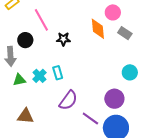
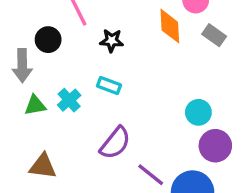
cyan circle: (130, 72) -> (198, 112), moved
cyan rectangle: (58, 73) -> (109, 85), moved, turned -56
purple circle: (114, 99) -> (215, 146), moved

